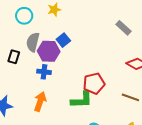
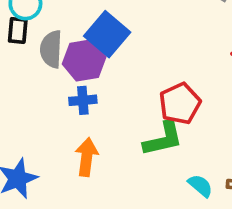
blue square: (63, 40) -> (107, 34), size x1.6
black rectangle: (14, 57) -> (18, 31), moved

